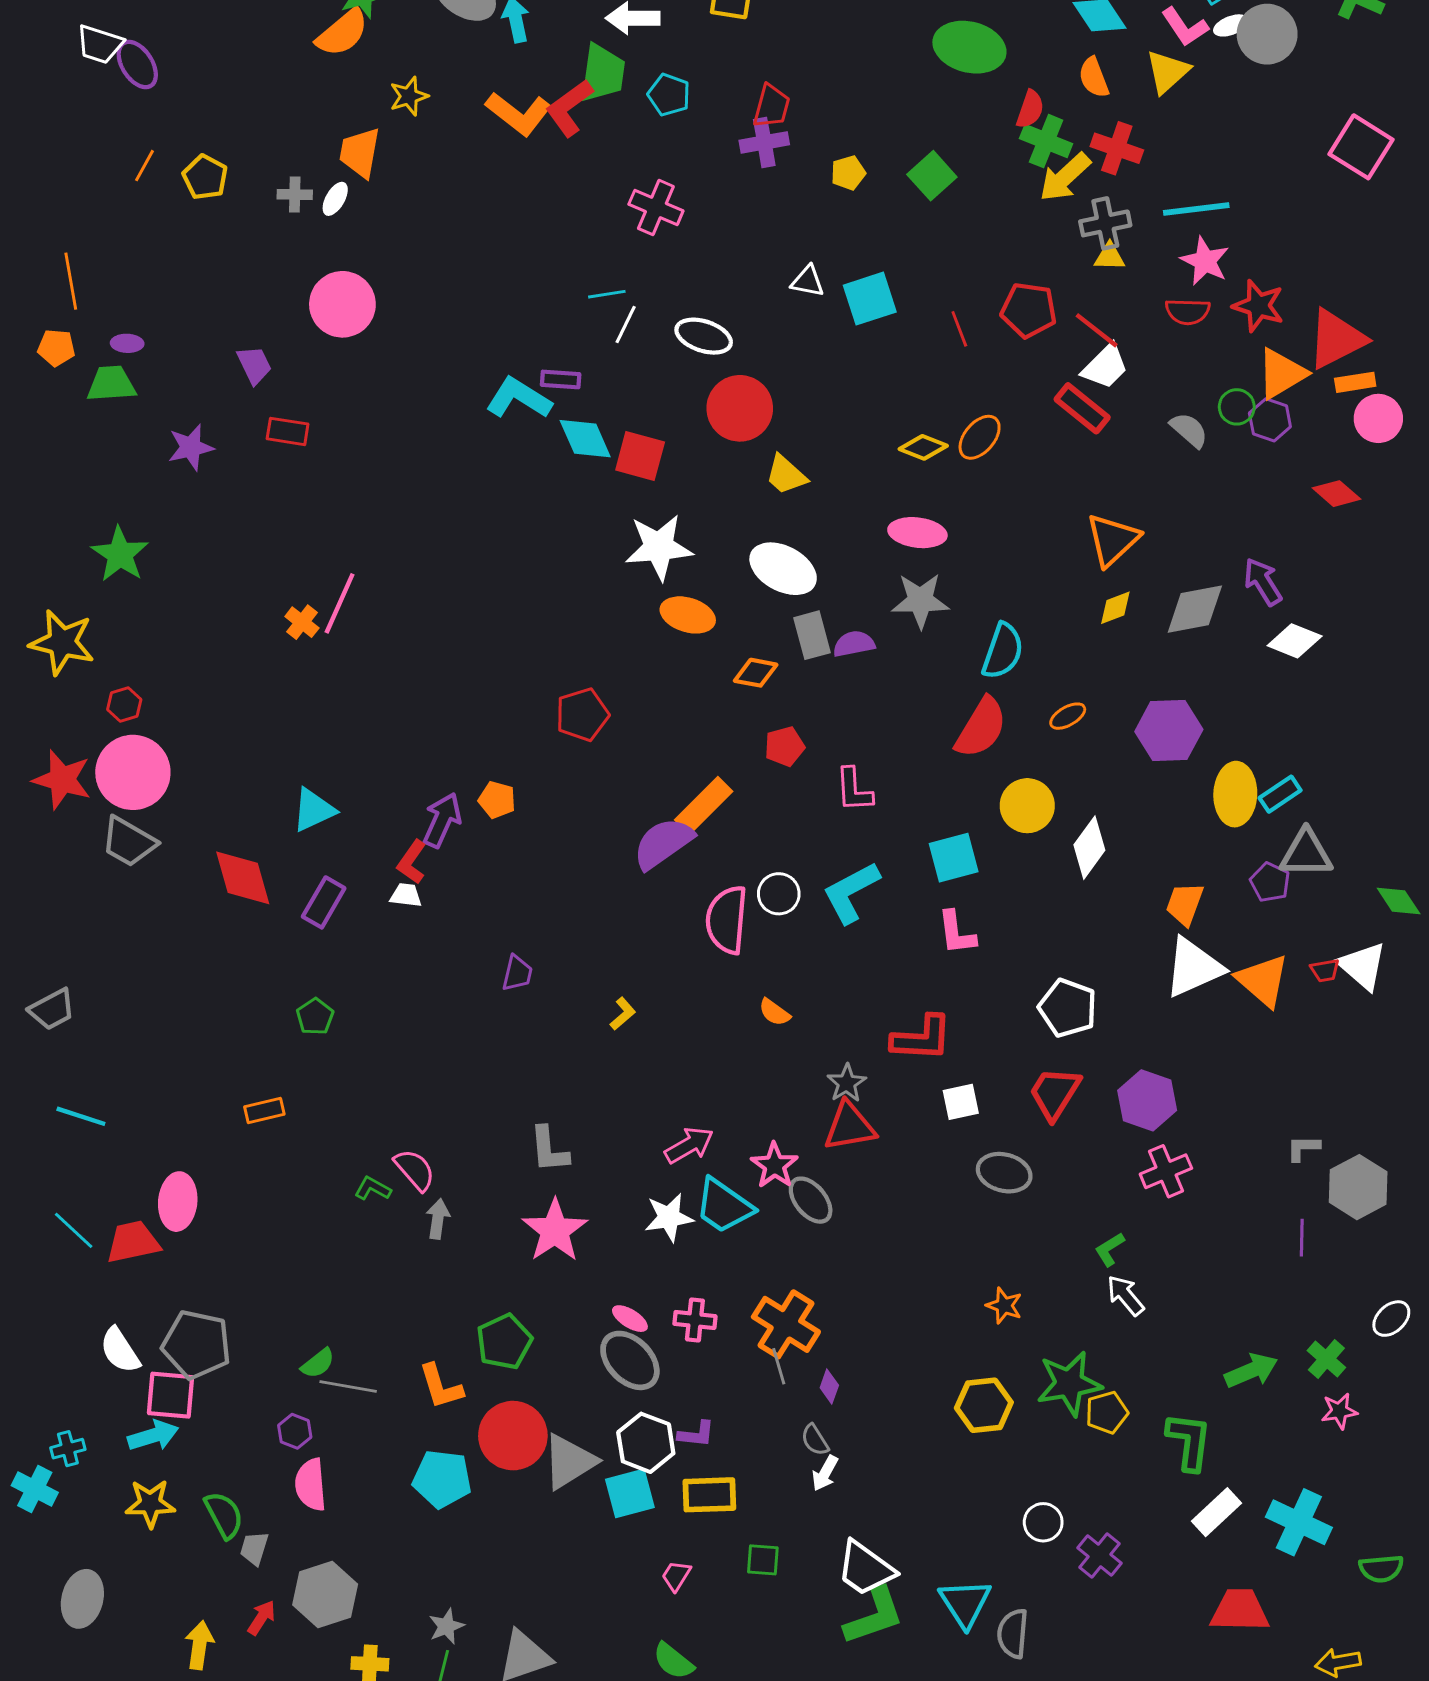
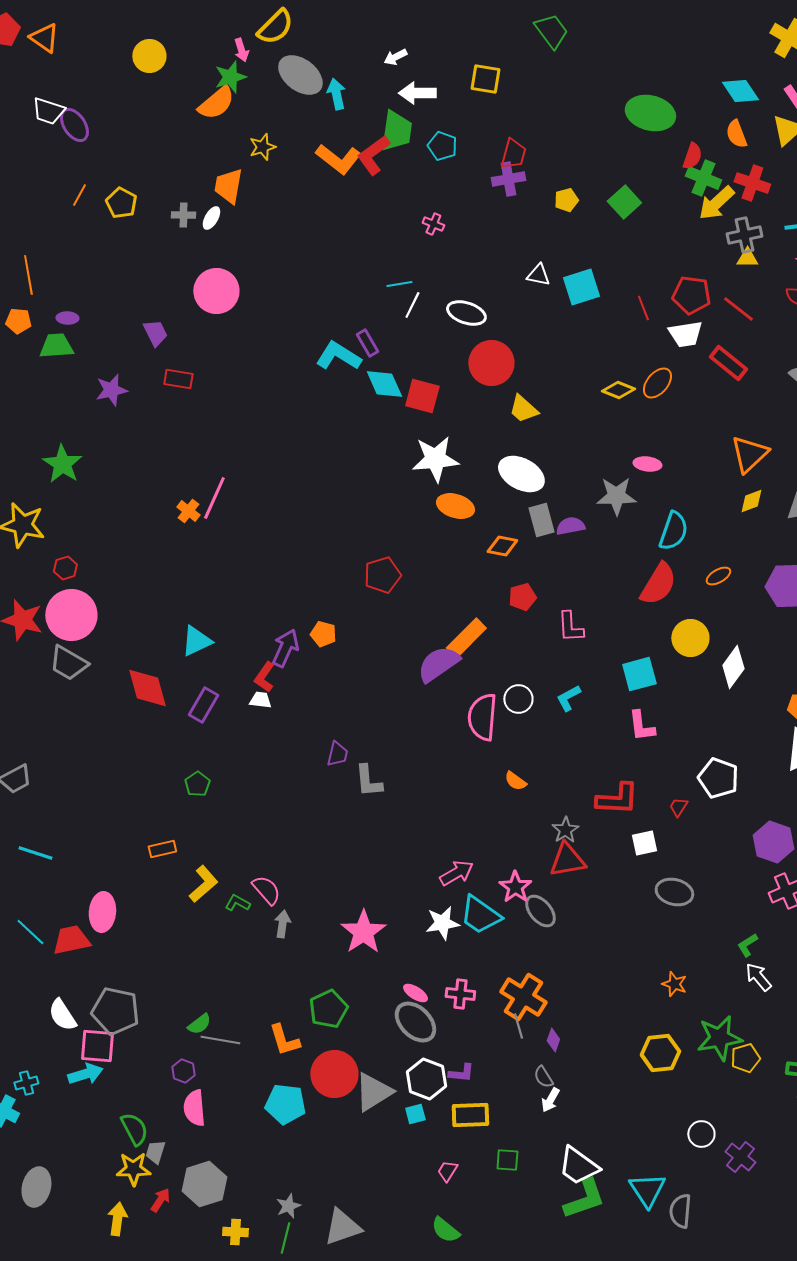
pink cross: (656, 208) -> (433, 224), size x0.6
white trapezoid: (1105, 366) -> (685, 334), moved, turned 36
purple rectangle: (561, 379) -> (367, 343), turned 56
pink ellipse: (917, 533) -> (647, 464), moved, size x0.7
cyan L-shape: (851, 892) -> (568, 698), size x0.6
yellow L-shape: (623, 1014) -> (203, 884), moved, size x1.6
red trapezoid: (1055, 1093) -> (678, 807), moved, size x0.5
gray L-shape: (549, 1150) -> (368, 781), moved
cyan square: (630, 1493) -> (415, 1114), size x0.6
yellow star: (150, 1503) -> (133, 1169), moved

